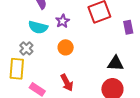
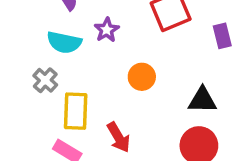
orange circle: (66, 47) -> (142, 77), moved
yellow rectangle: (17, 69) -> (76, 111), moved

